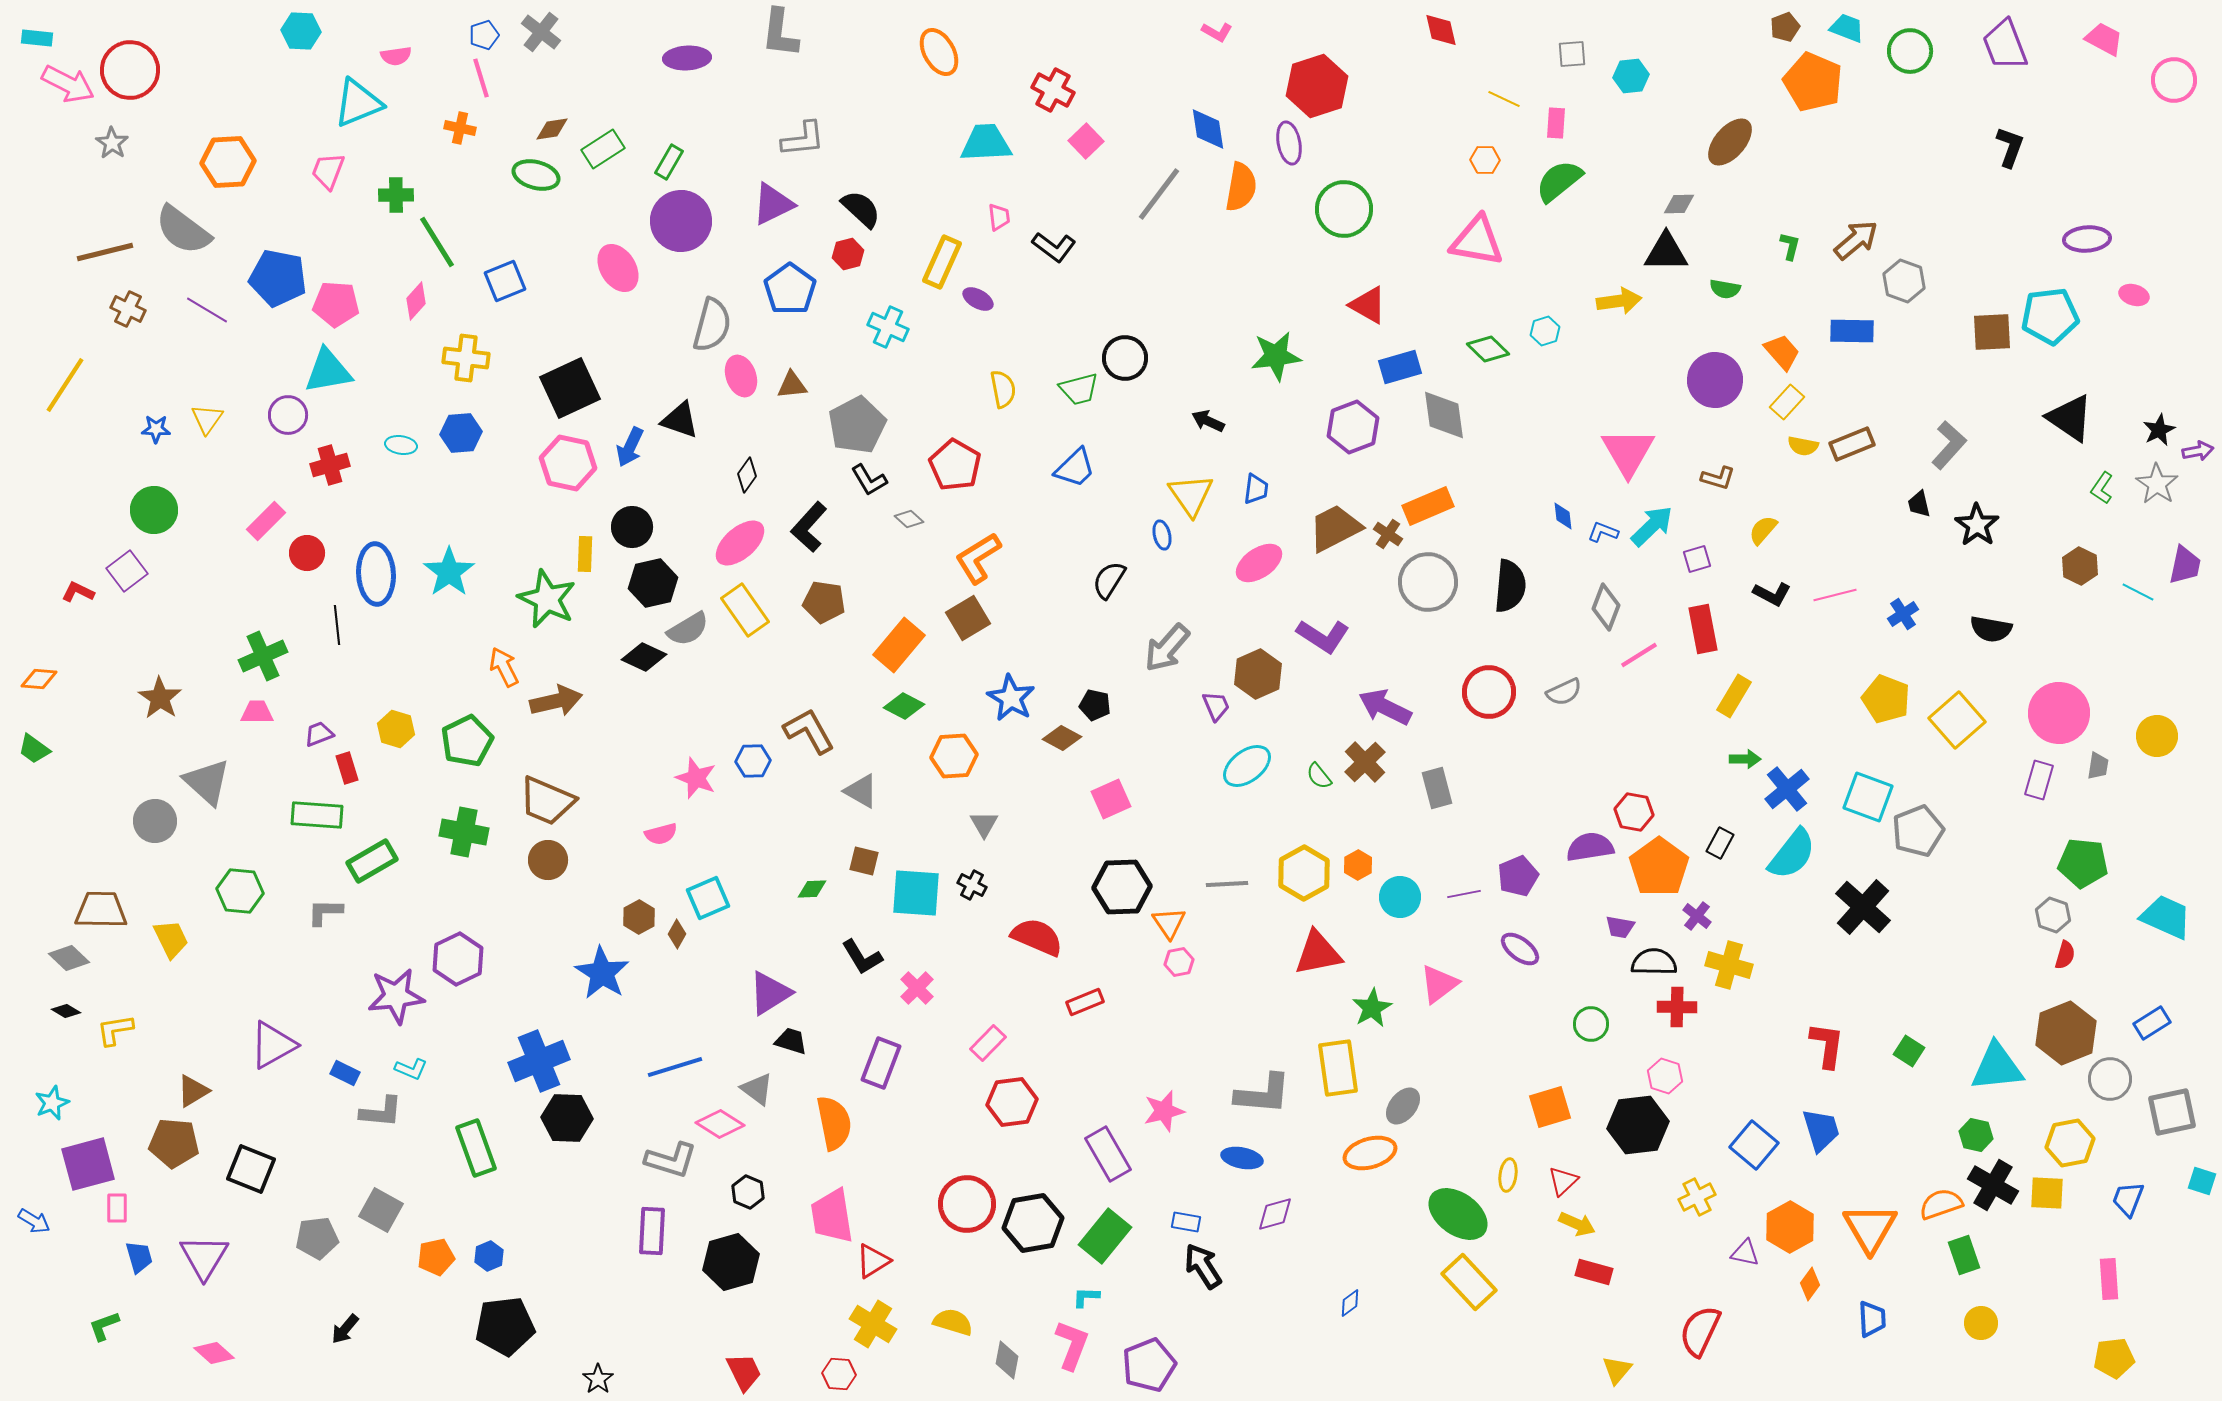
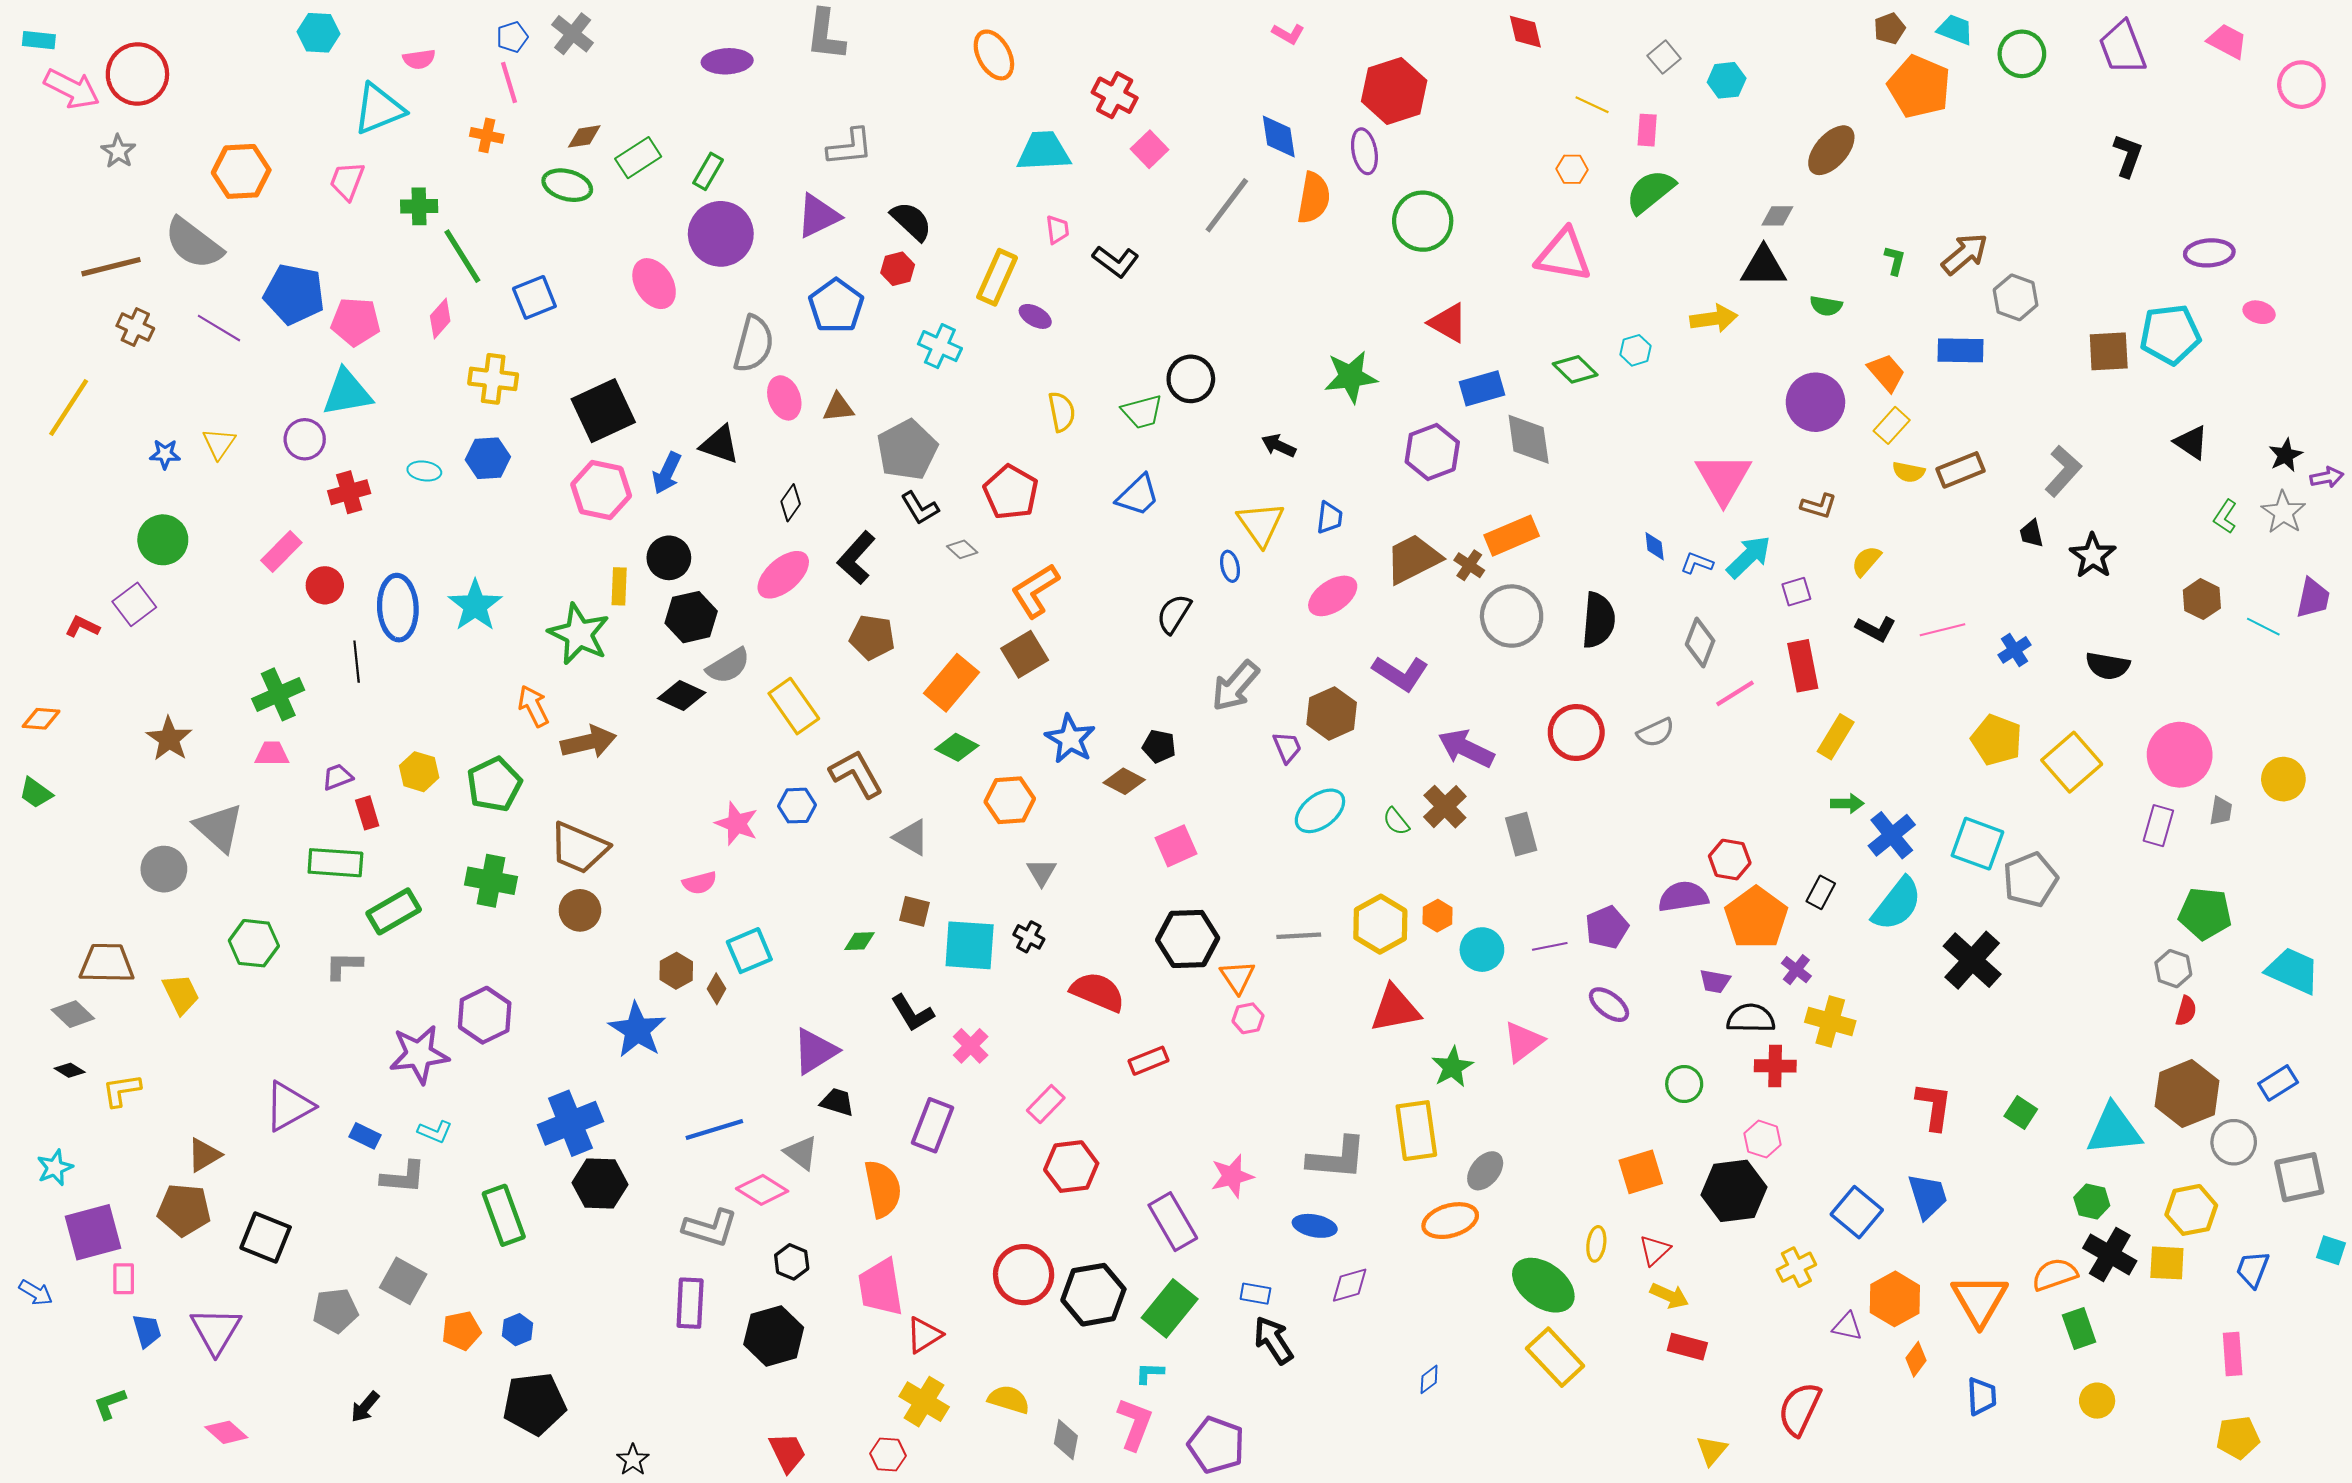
gray square: (1572, 54) -> (1664, 57), turned -36
black triangle: (2070, 418) -> (2191, 442), size x0.7
yellow rectangle: (745, 610) -> (794, 706), moved
purple pentagon: (1149, 1365) -> (1216, 1445), turned -30

